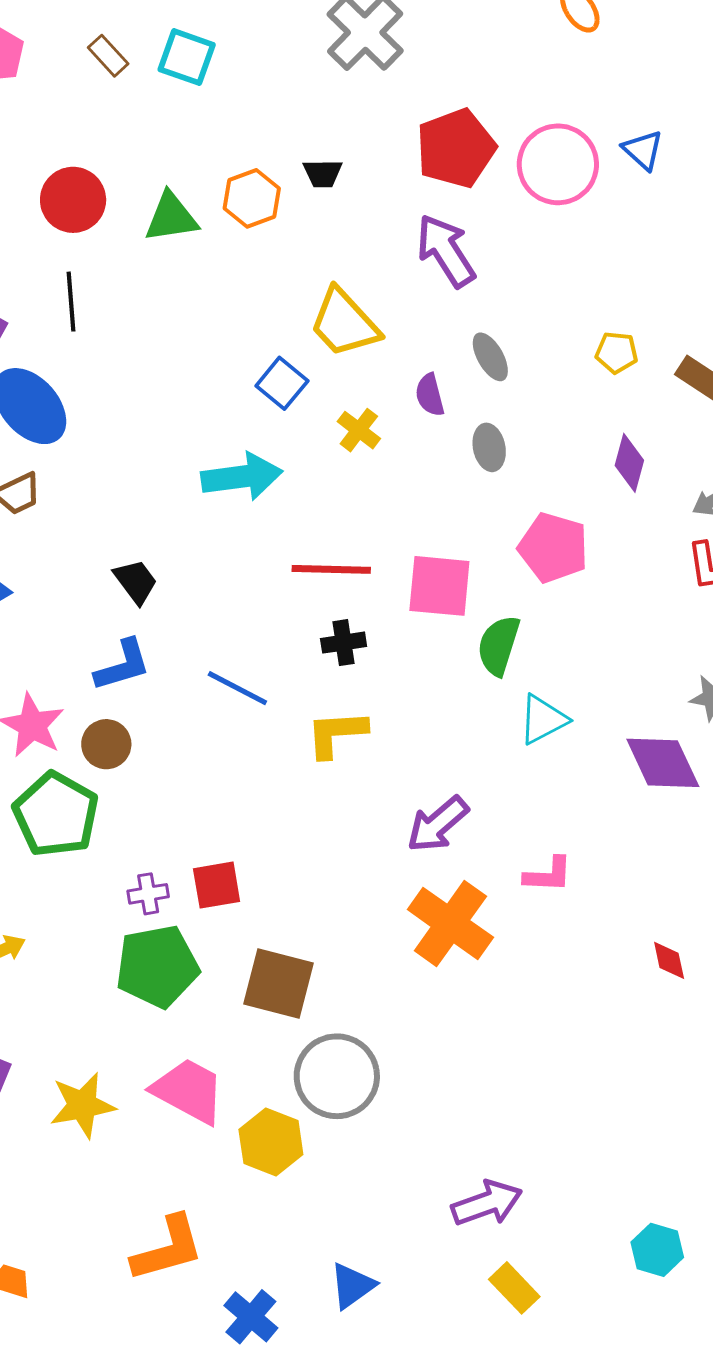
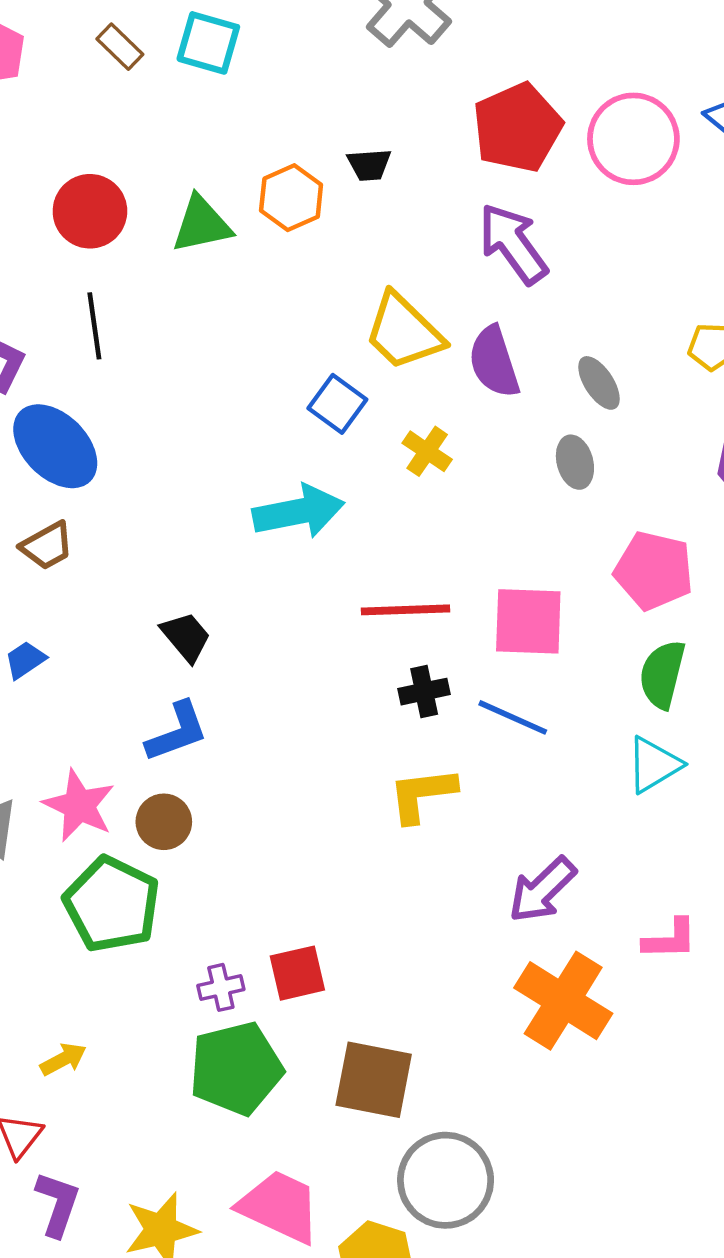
gray ellipse: (490, 357) -> (599, 383), moved
purple semicircle: (430, 395) -> (494, 362), moved, size x1.5
green semicircle: (499, 645) -> (662, 674), moved
blue line: (237, 688) -> (513, 717), moved

